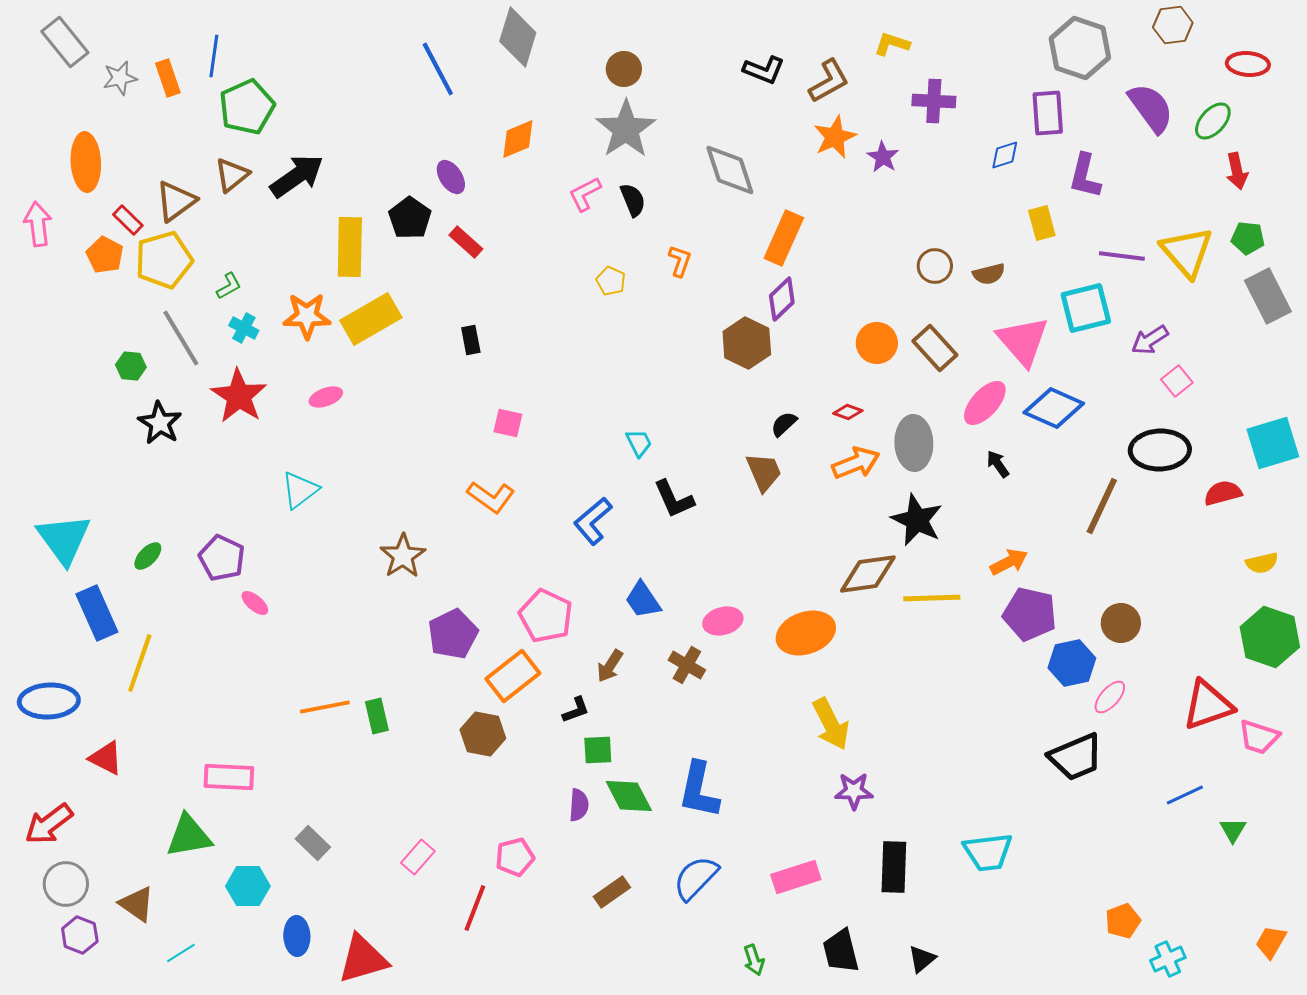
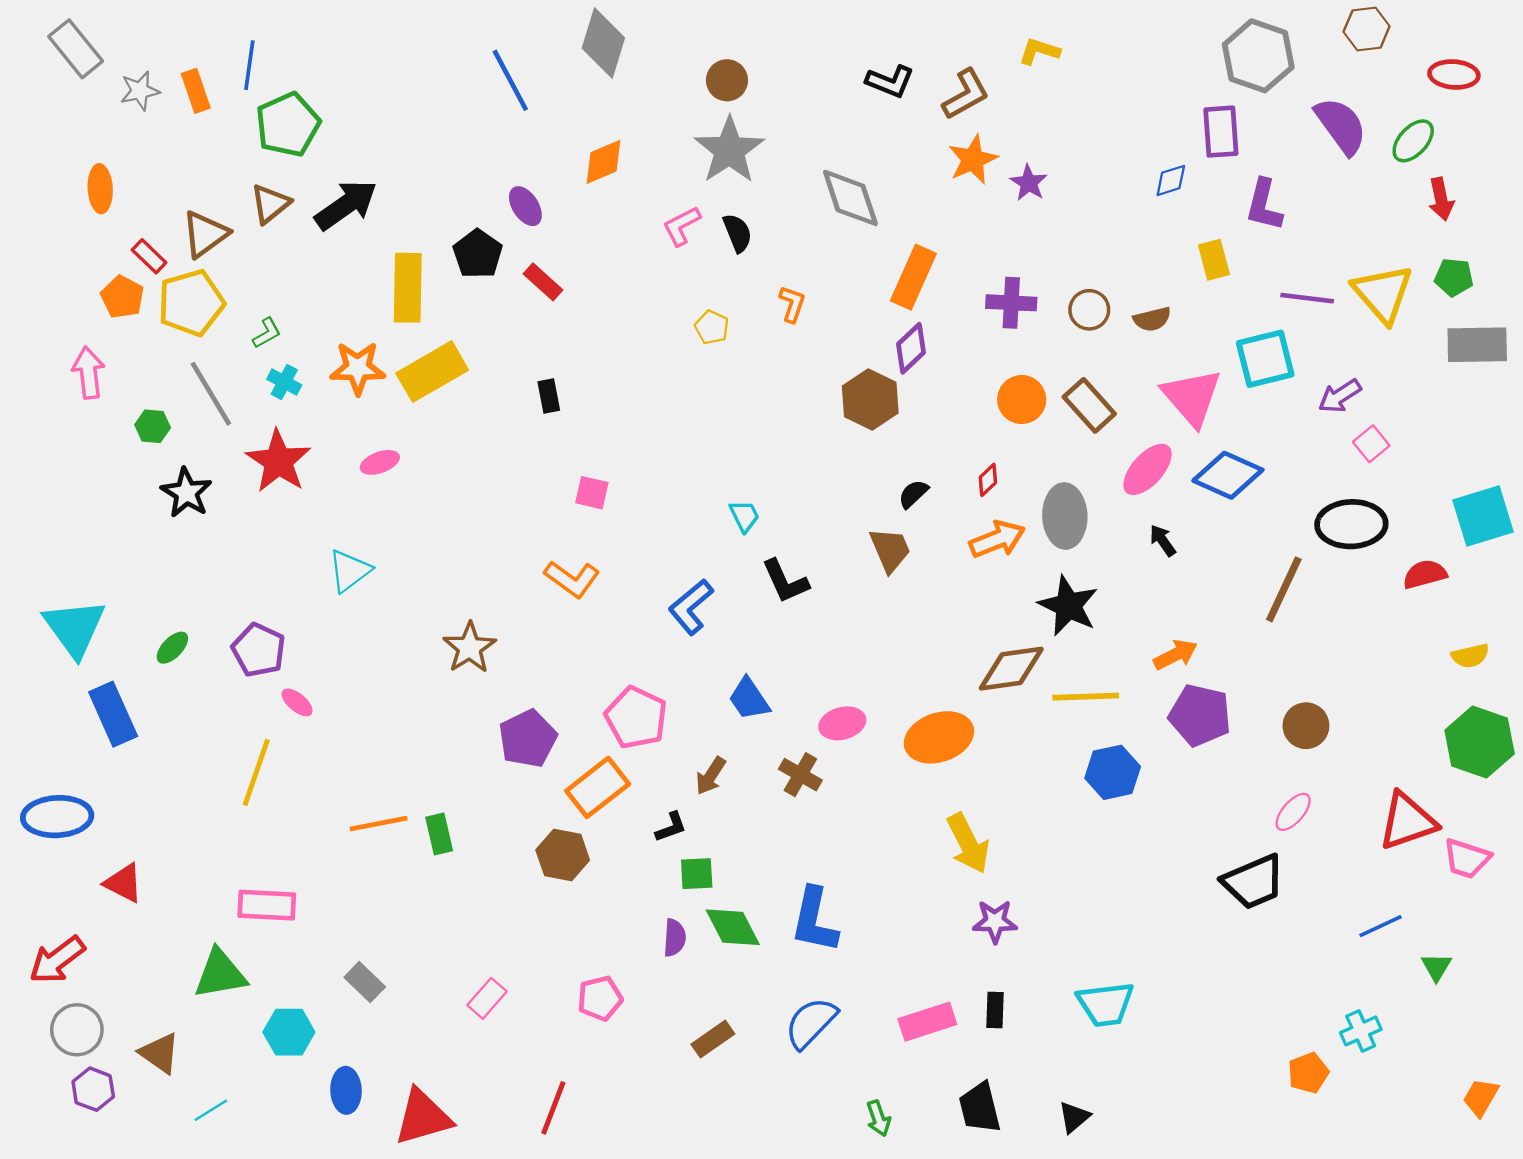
purple cross: (934, 101) -> (1011, 303), moved
orange ellipse: (86, 162) -> (100, 189), size x0.7
pink arrow: (38, 224) -> (89, 373), moved
gray rectangle: (1268, 296) -> (1477, 345), turned -64
red diamond: (848, 412) -> (988, 480), turned -64
yellow line: (140, 663) -> (256, 772), moved
blue hexagon: (1072, 663) -> (1113, 772), moved
cyan trapezoid: (988, 852) -> (1106, 1004), moved
black rectangle: (894, 867) -> (995, 1010), moved, size x0.6
red line: (475, 908) -> (553, 1108), moved
cyan cross: (1168, 959) -> (1361, 1031), moved

